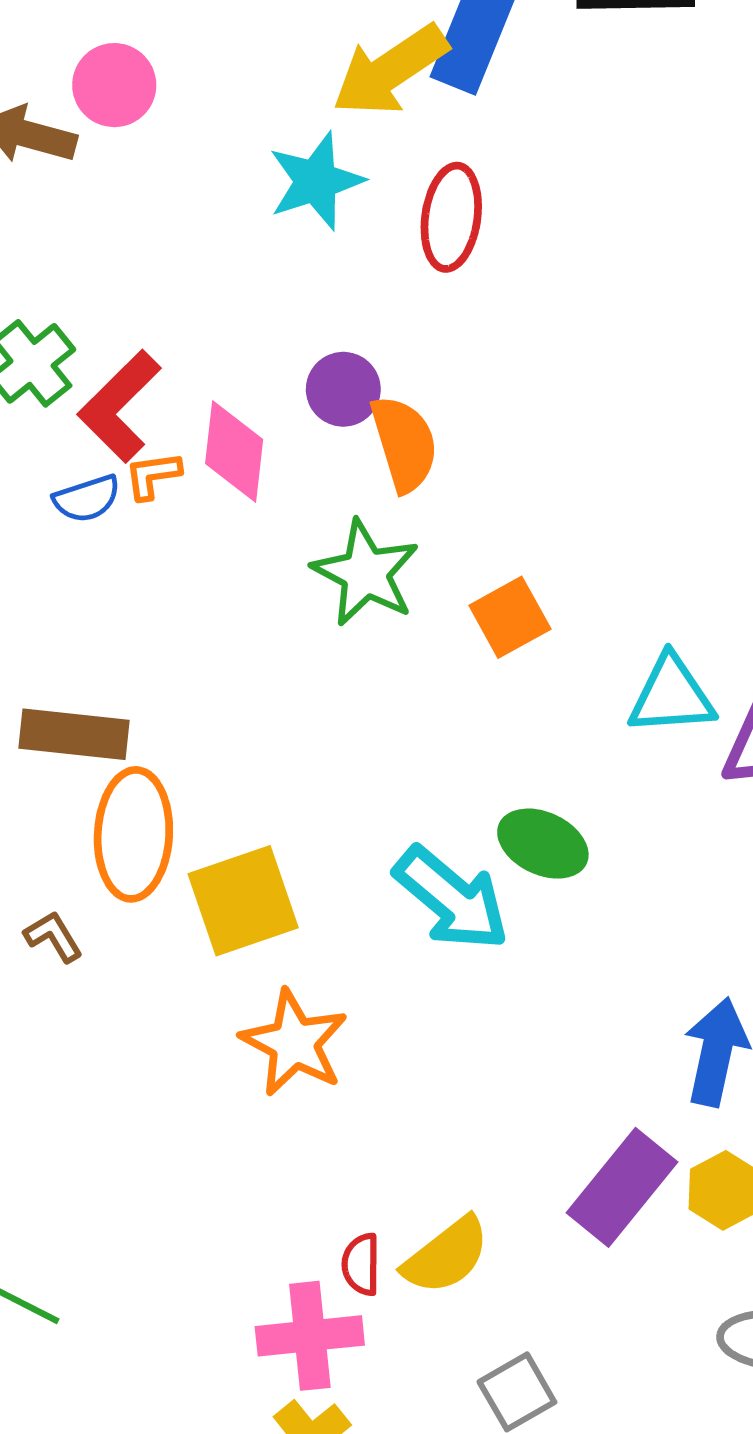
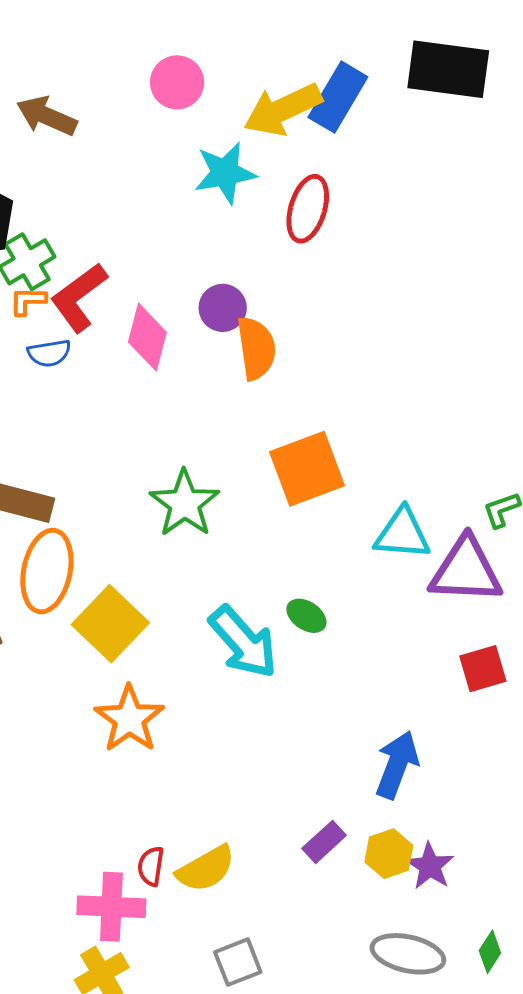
pink circle: (114, 85) -> (177, 82), moved
orange L-shape: (153, 475) -> (28, 301), moved
green star: (366, 573) -> (185, 503), moved
orange square: (510, 617) -> (307, 469), size x1.5
green ellipse: (543, 844) -> (306, 616), size x0.7
yellow square: (243, 901) -> (110, 624), turned -36
purple rectangle: (622, 1187) -> (324, 842), size x0.6

